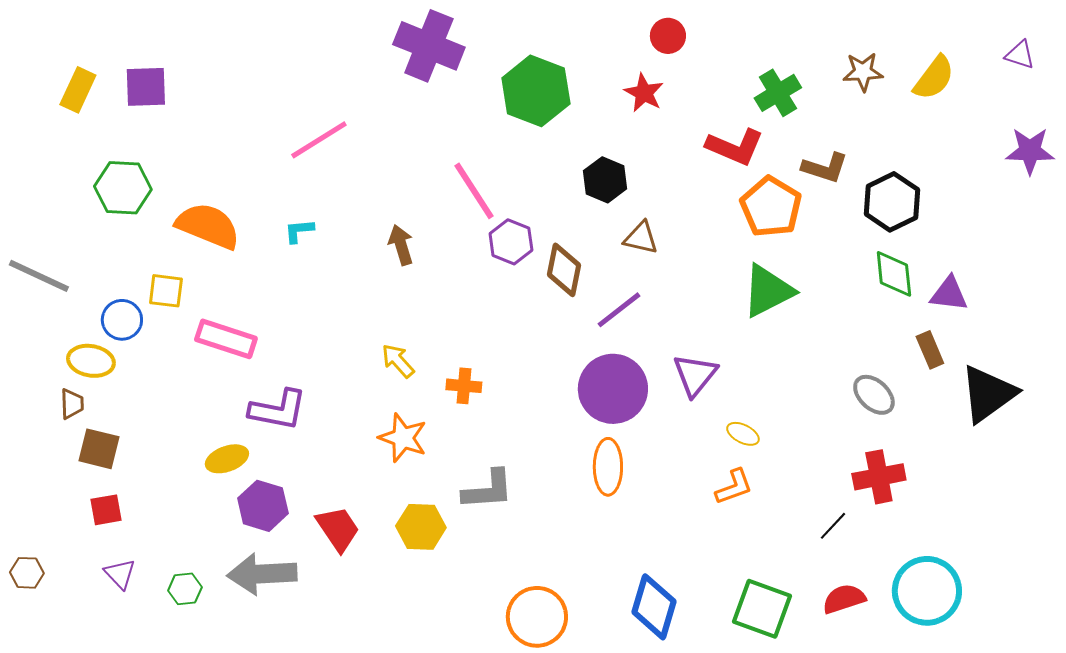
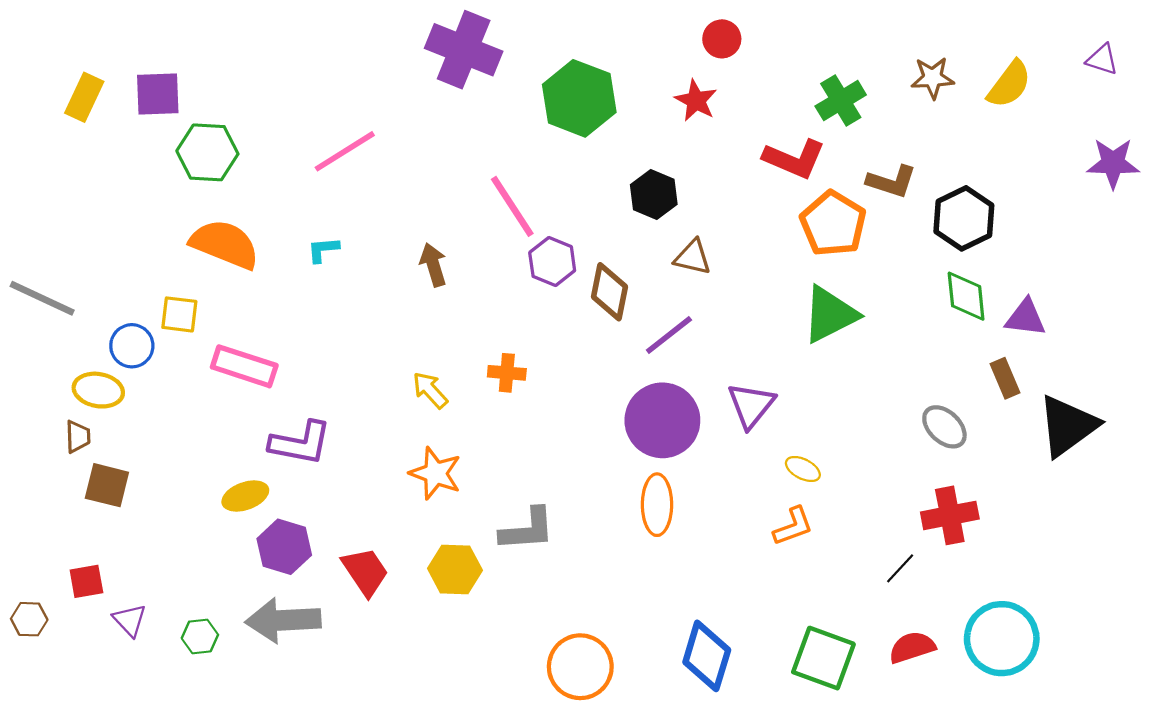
green hexagon: (123, 188) -> (207, 152), moved
orange cross: (464, 386) -> (507, 373), moved
red square: (106, 510) -> (86, 581), moved

